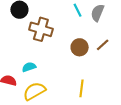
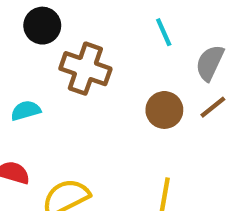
gray semicircle: (97, 13) -> (210, 63), moved
cyan semicircle: (29, 67) -> (26, 111), moved

